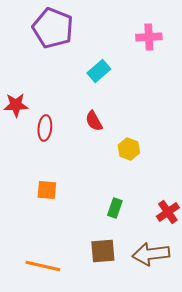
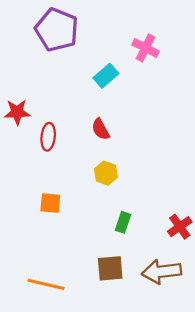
pink cross: (149, 37) -> (146, 48), moved, turned 30
yellow hexagon: (129, 149) -> (106, 173), moved

